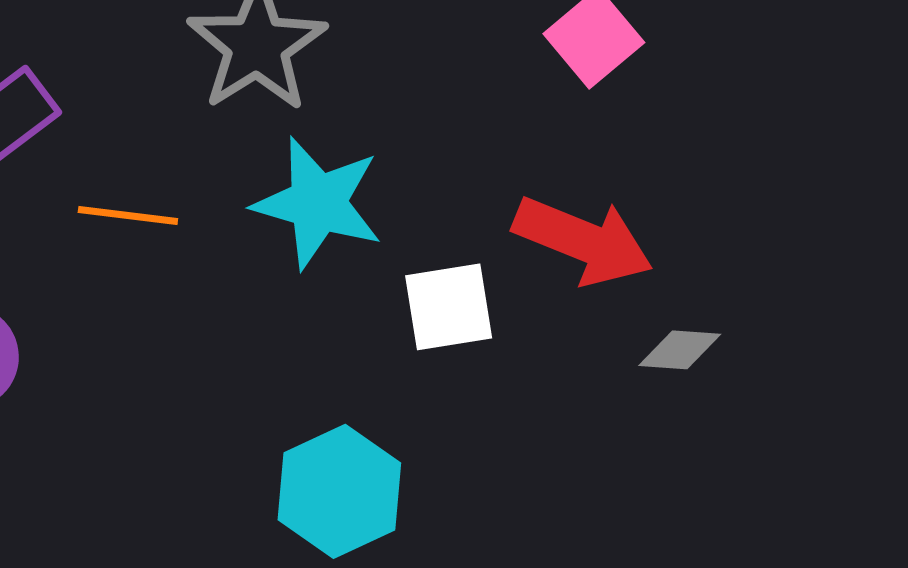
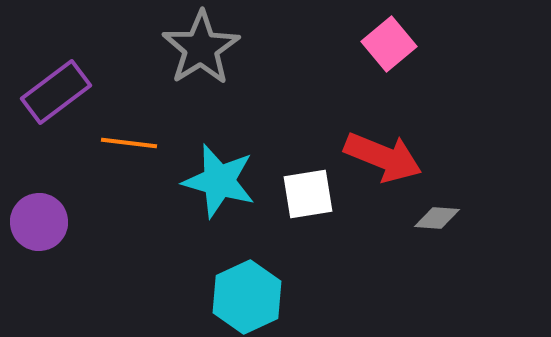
cyan star: (318, 203) -> (219, 181), moved

